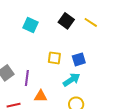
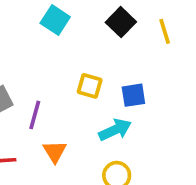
yellow line: (91, 22) -> (165, 31), turned 32
orange triangle: (41, 96) -> (55, 151), turned 48

